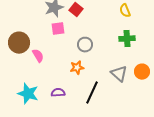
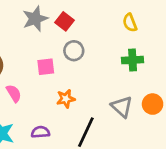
pink square: (58, 29) -> (46, 67), moved
gray circle: (85, 45) -> (74, 51), moved
pink semicircle: (38, 56) -> (14, 93), moved

